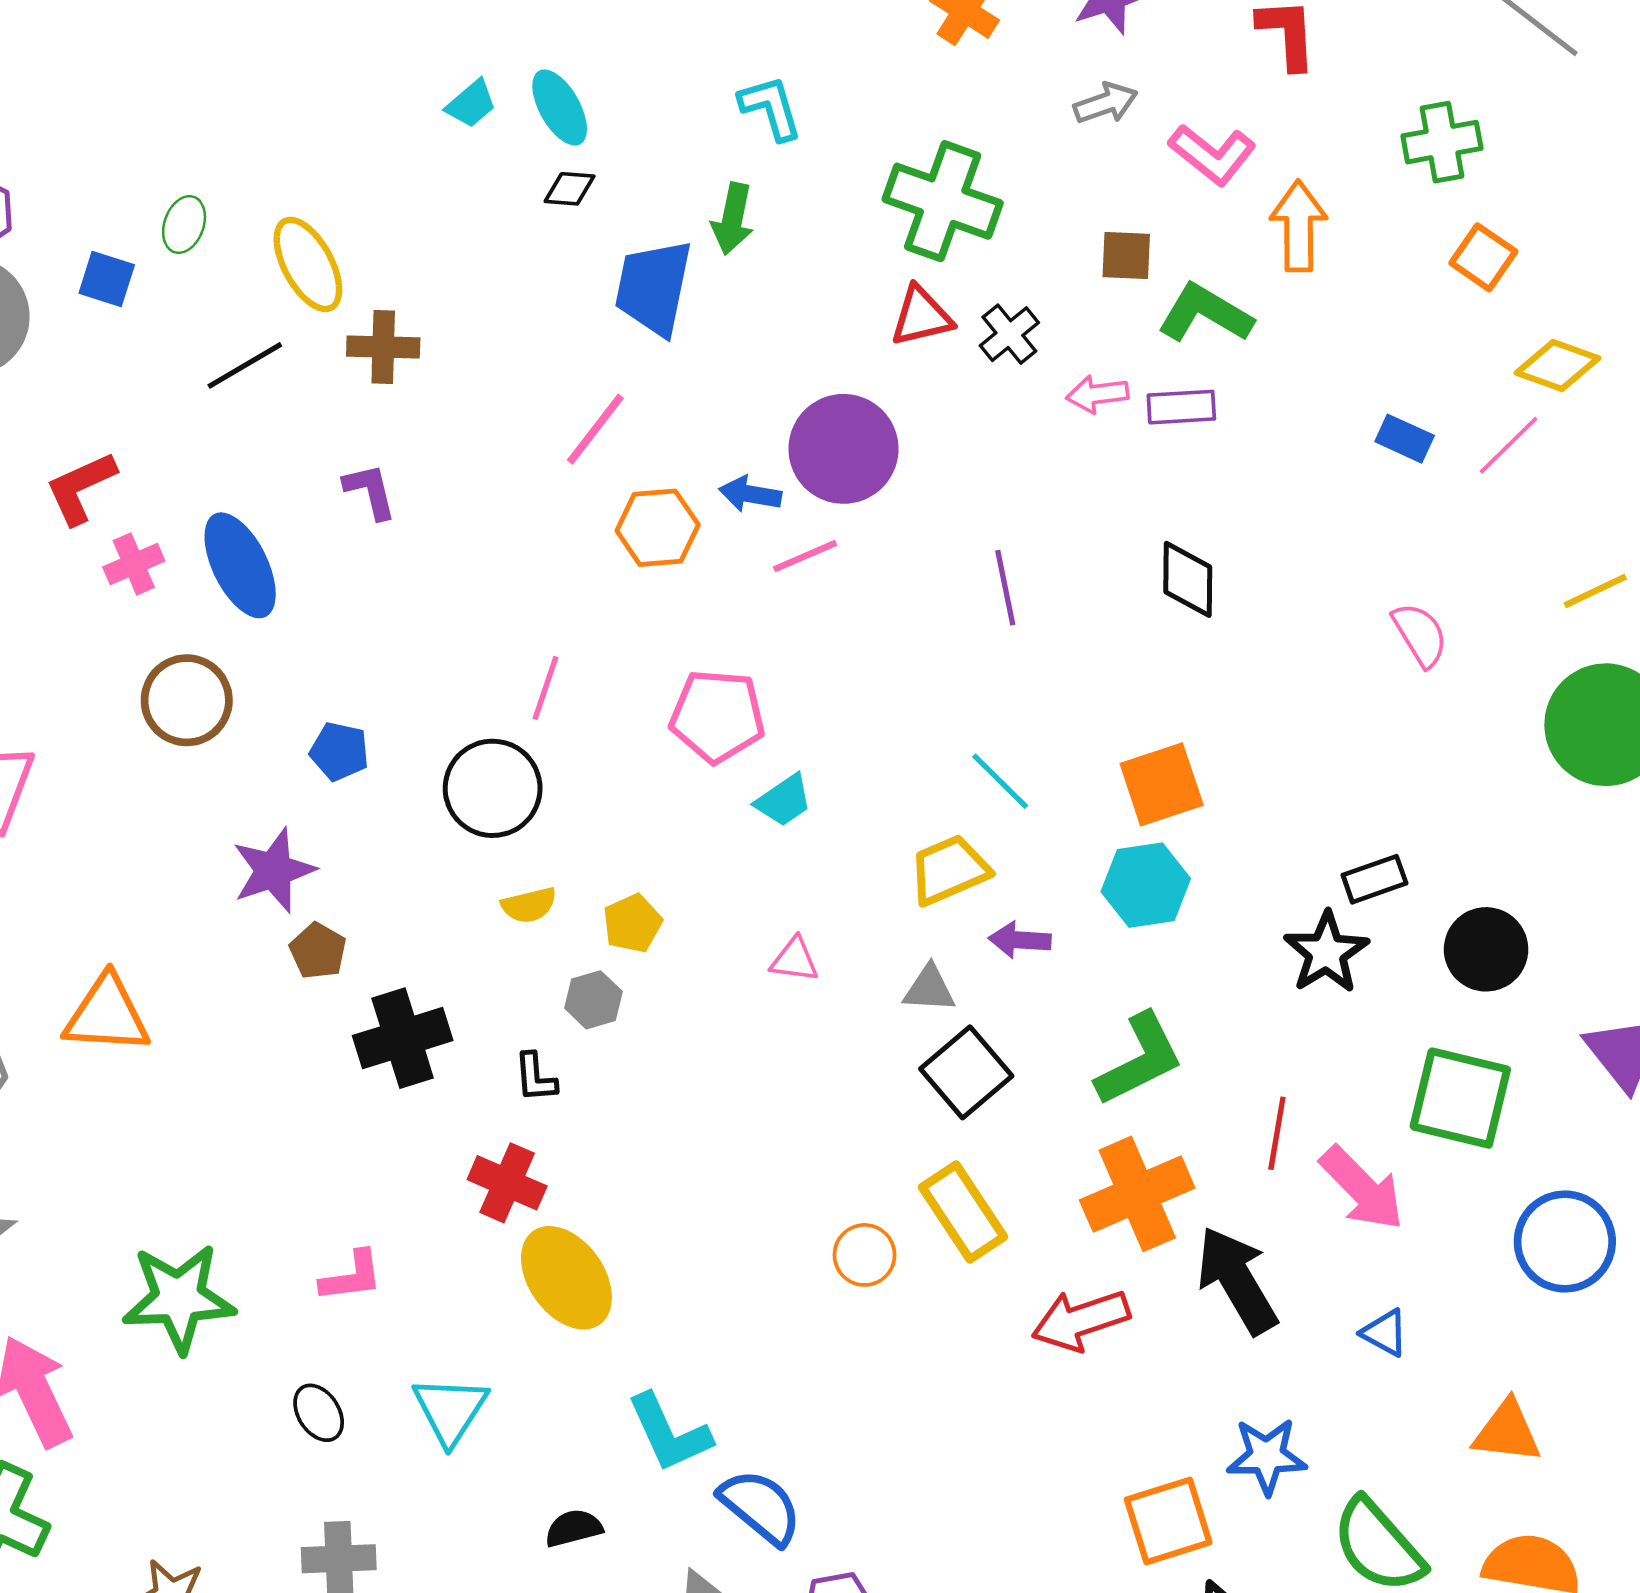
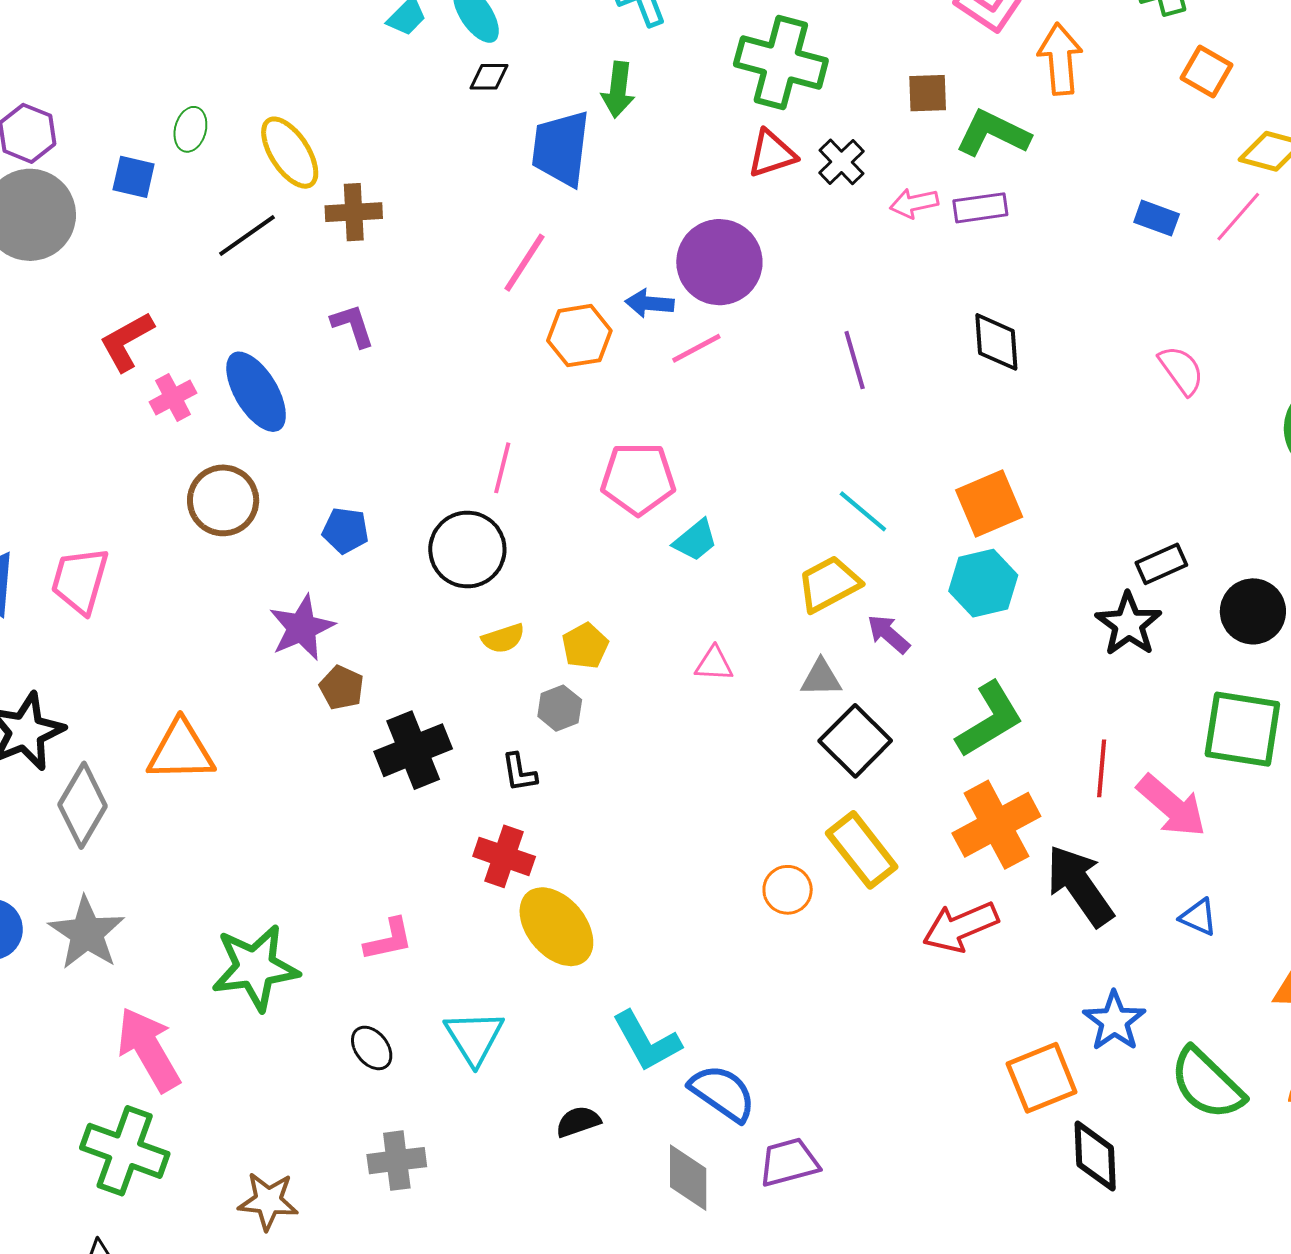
purple arrow: (1020, 940) -> (889, 634), turned 42
blue star: (1267, 1456) -> (1114, 1021), turned -30

